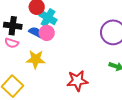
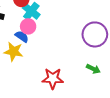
blue semicircle: (36, 32) -> (22, 36), moved

